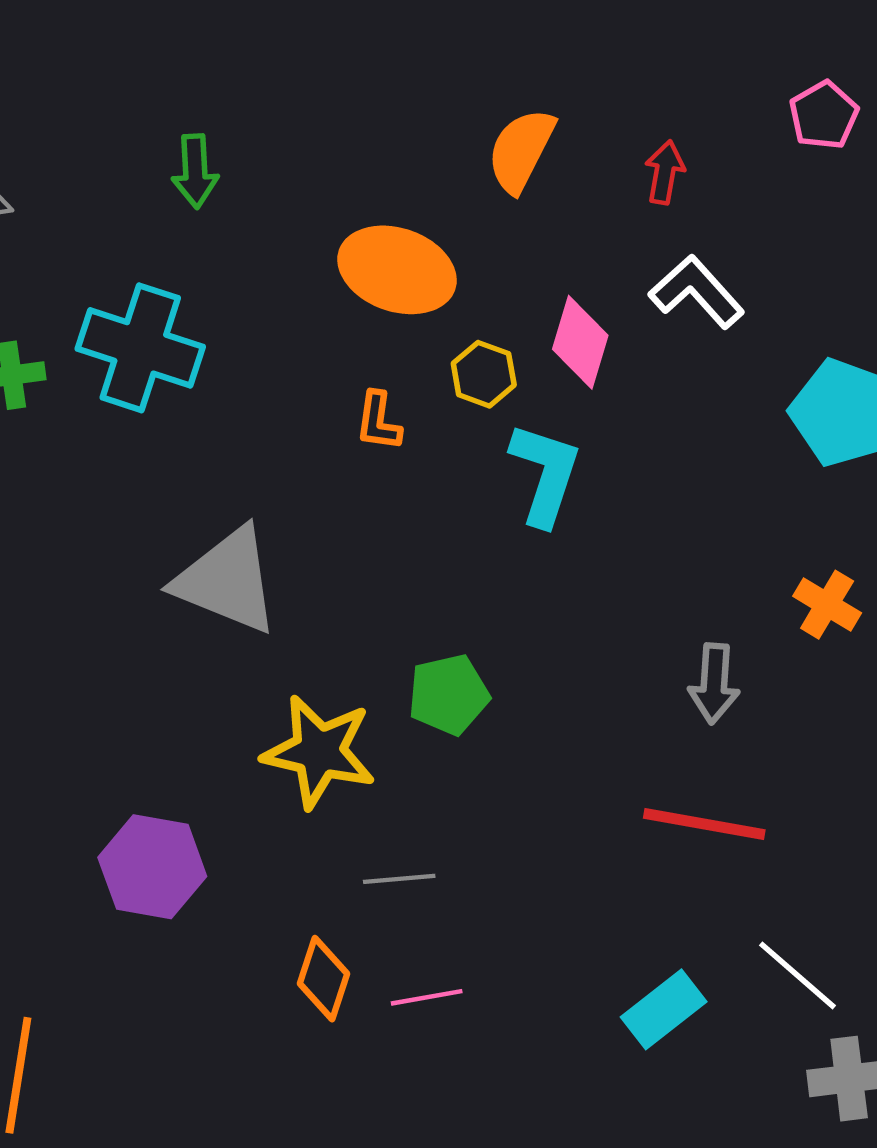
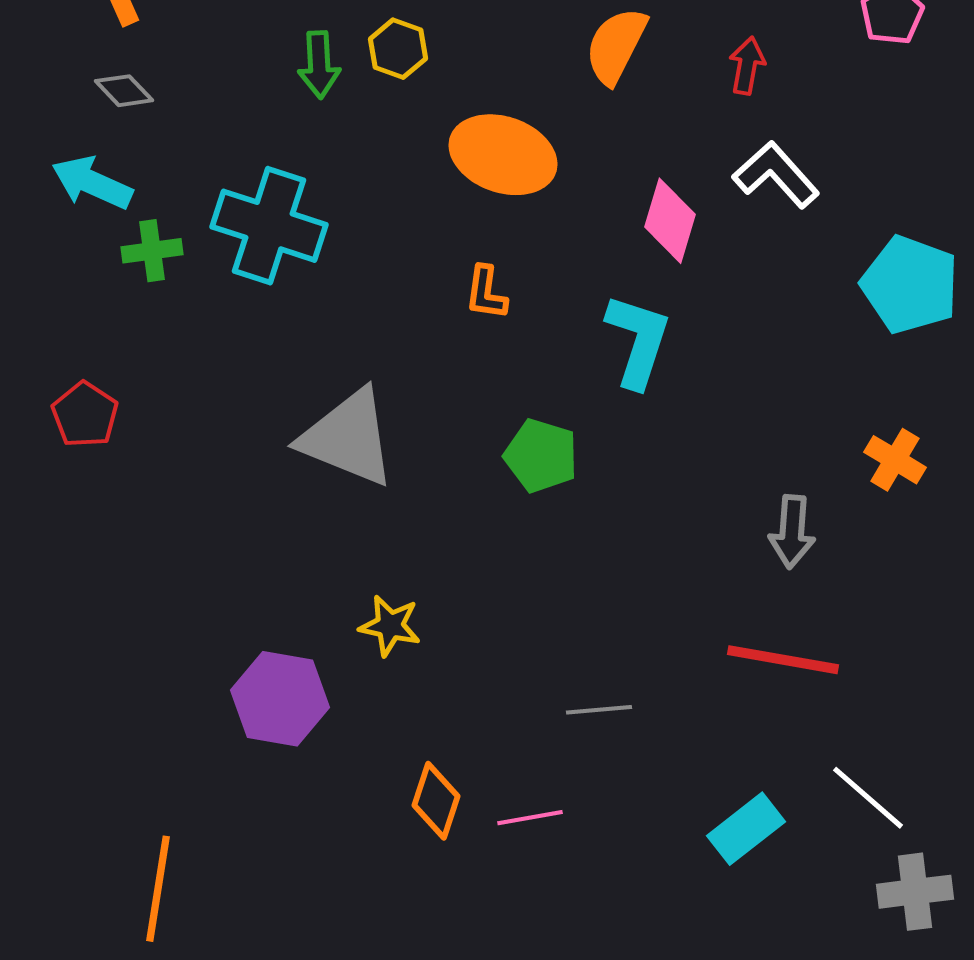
yellow hexagon: (484, 374) -> (398, 49), moved
green pentagon: (449, 695) -> (541, 456), moved, turned 30
yellow star: (319, 752) -> (390, 626), moved, size x0.6
gray line: (399, 879) -> (599, 710), moved

